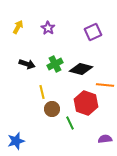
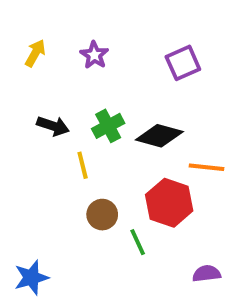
yellow line: (42, 92) -> (83, 165), moved

